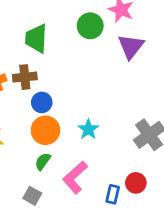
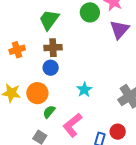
green trapezoid: (36, 38) -> (49, 20), turned 30
brown cross: (25, 77) -> (53, 48), moved
orange circle: (45, 130) -> (37, 93), moved

